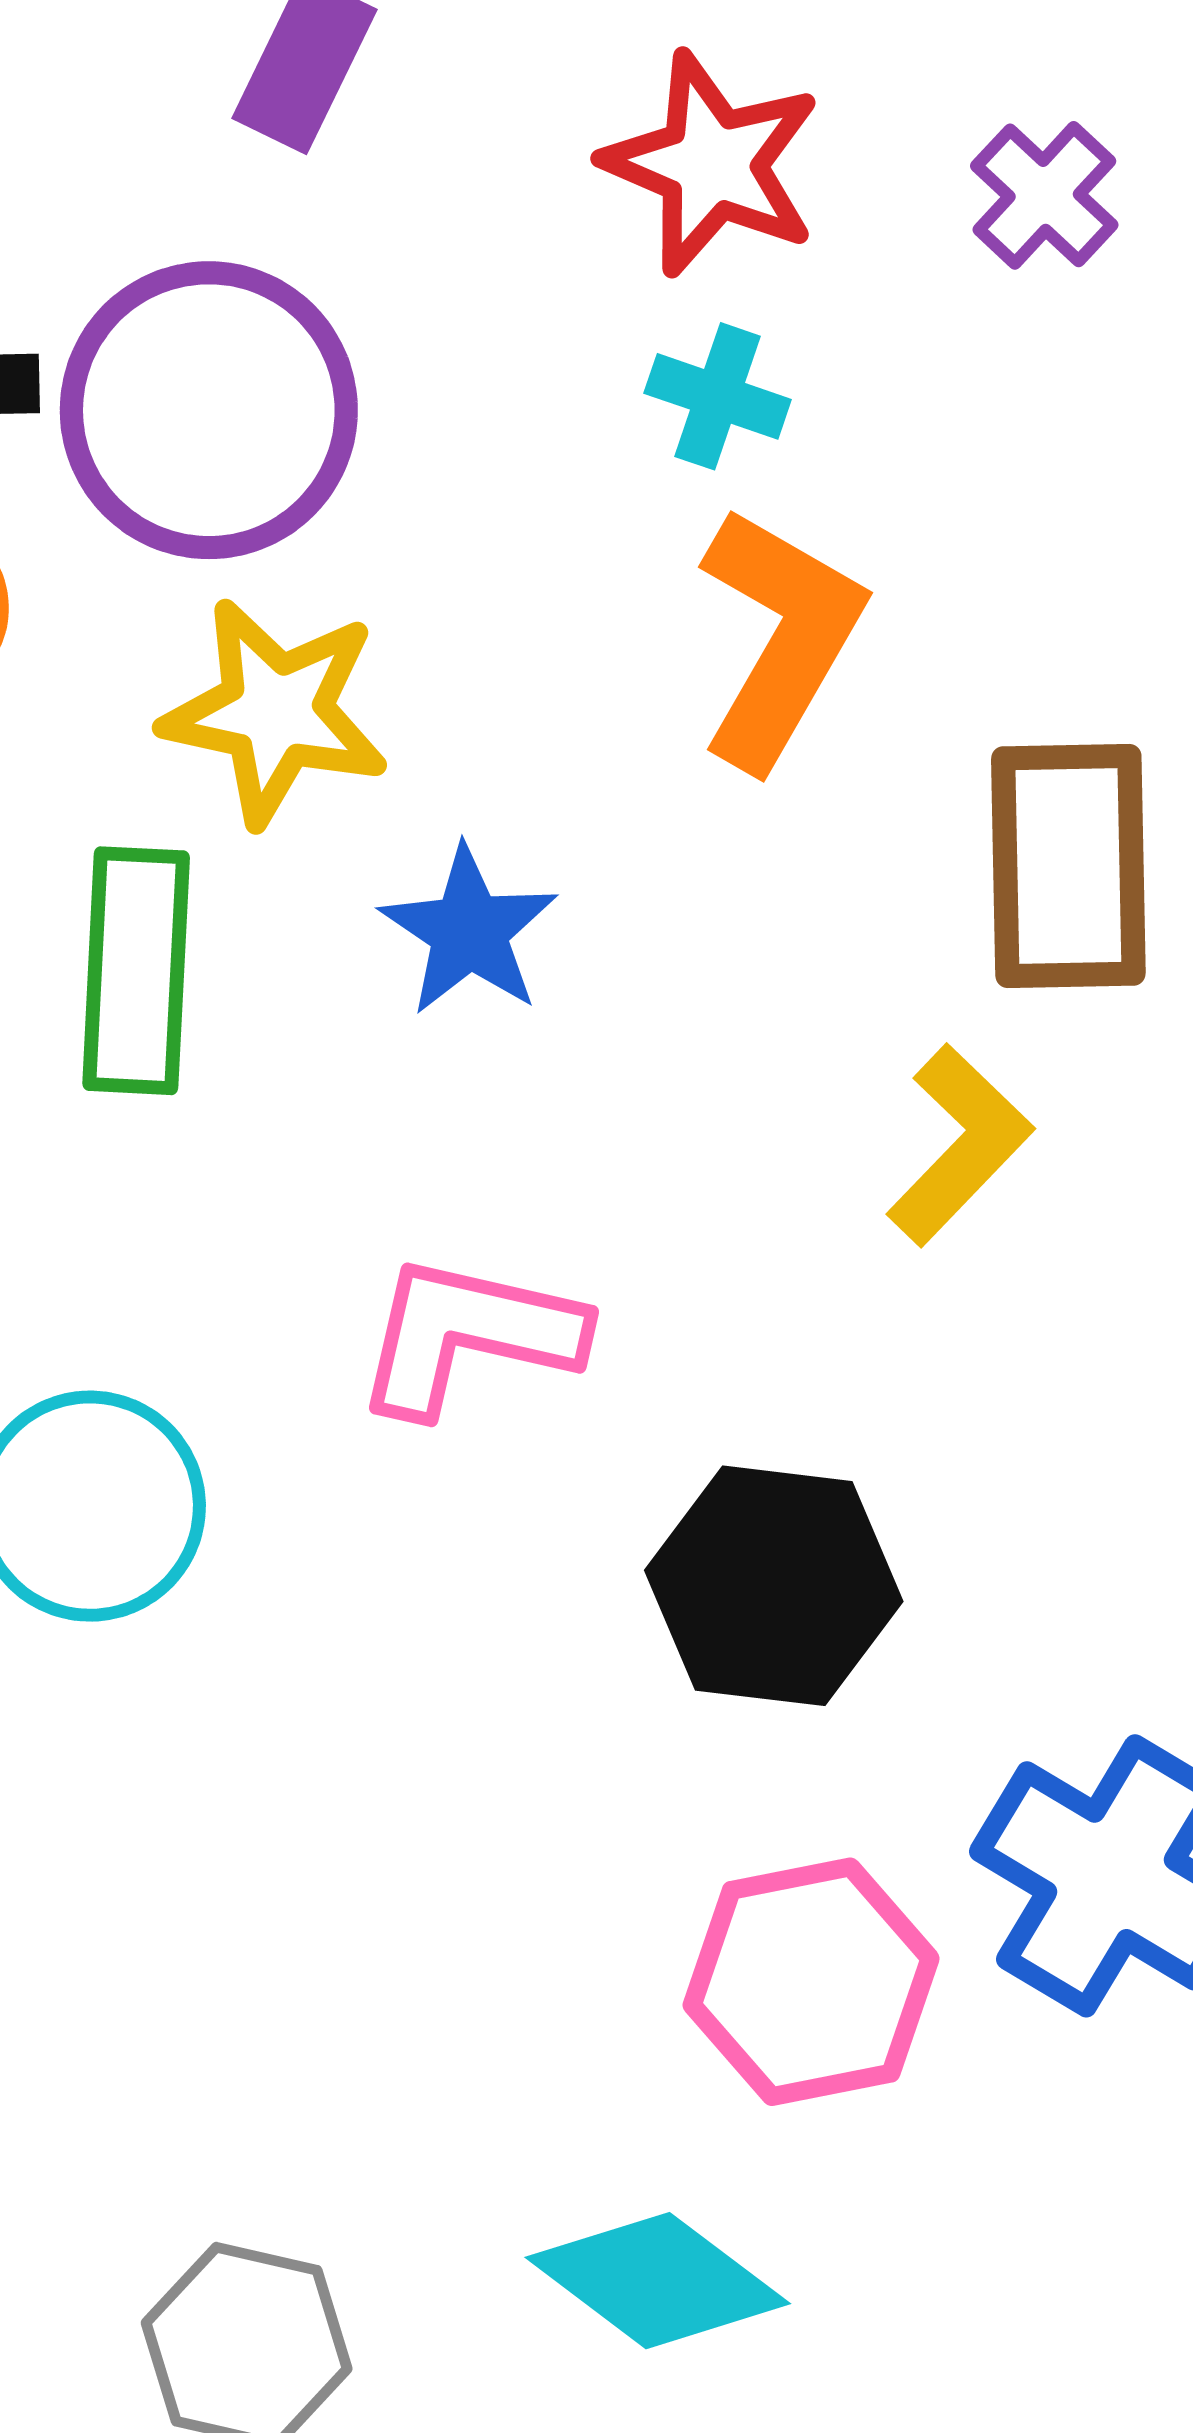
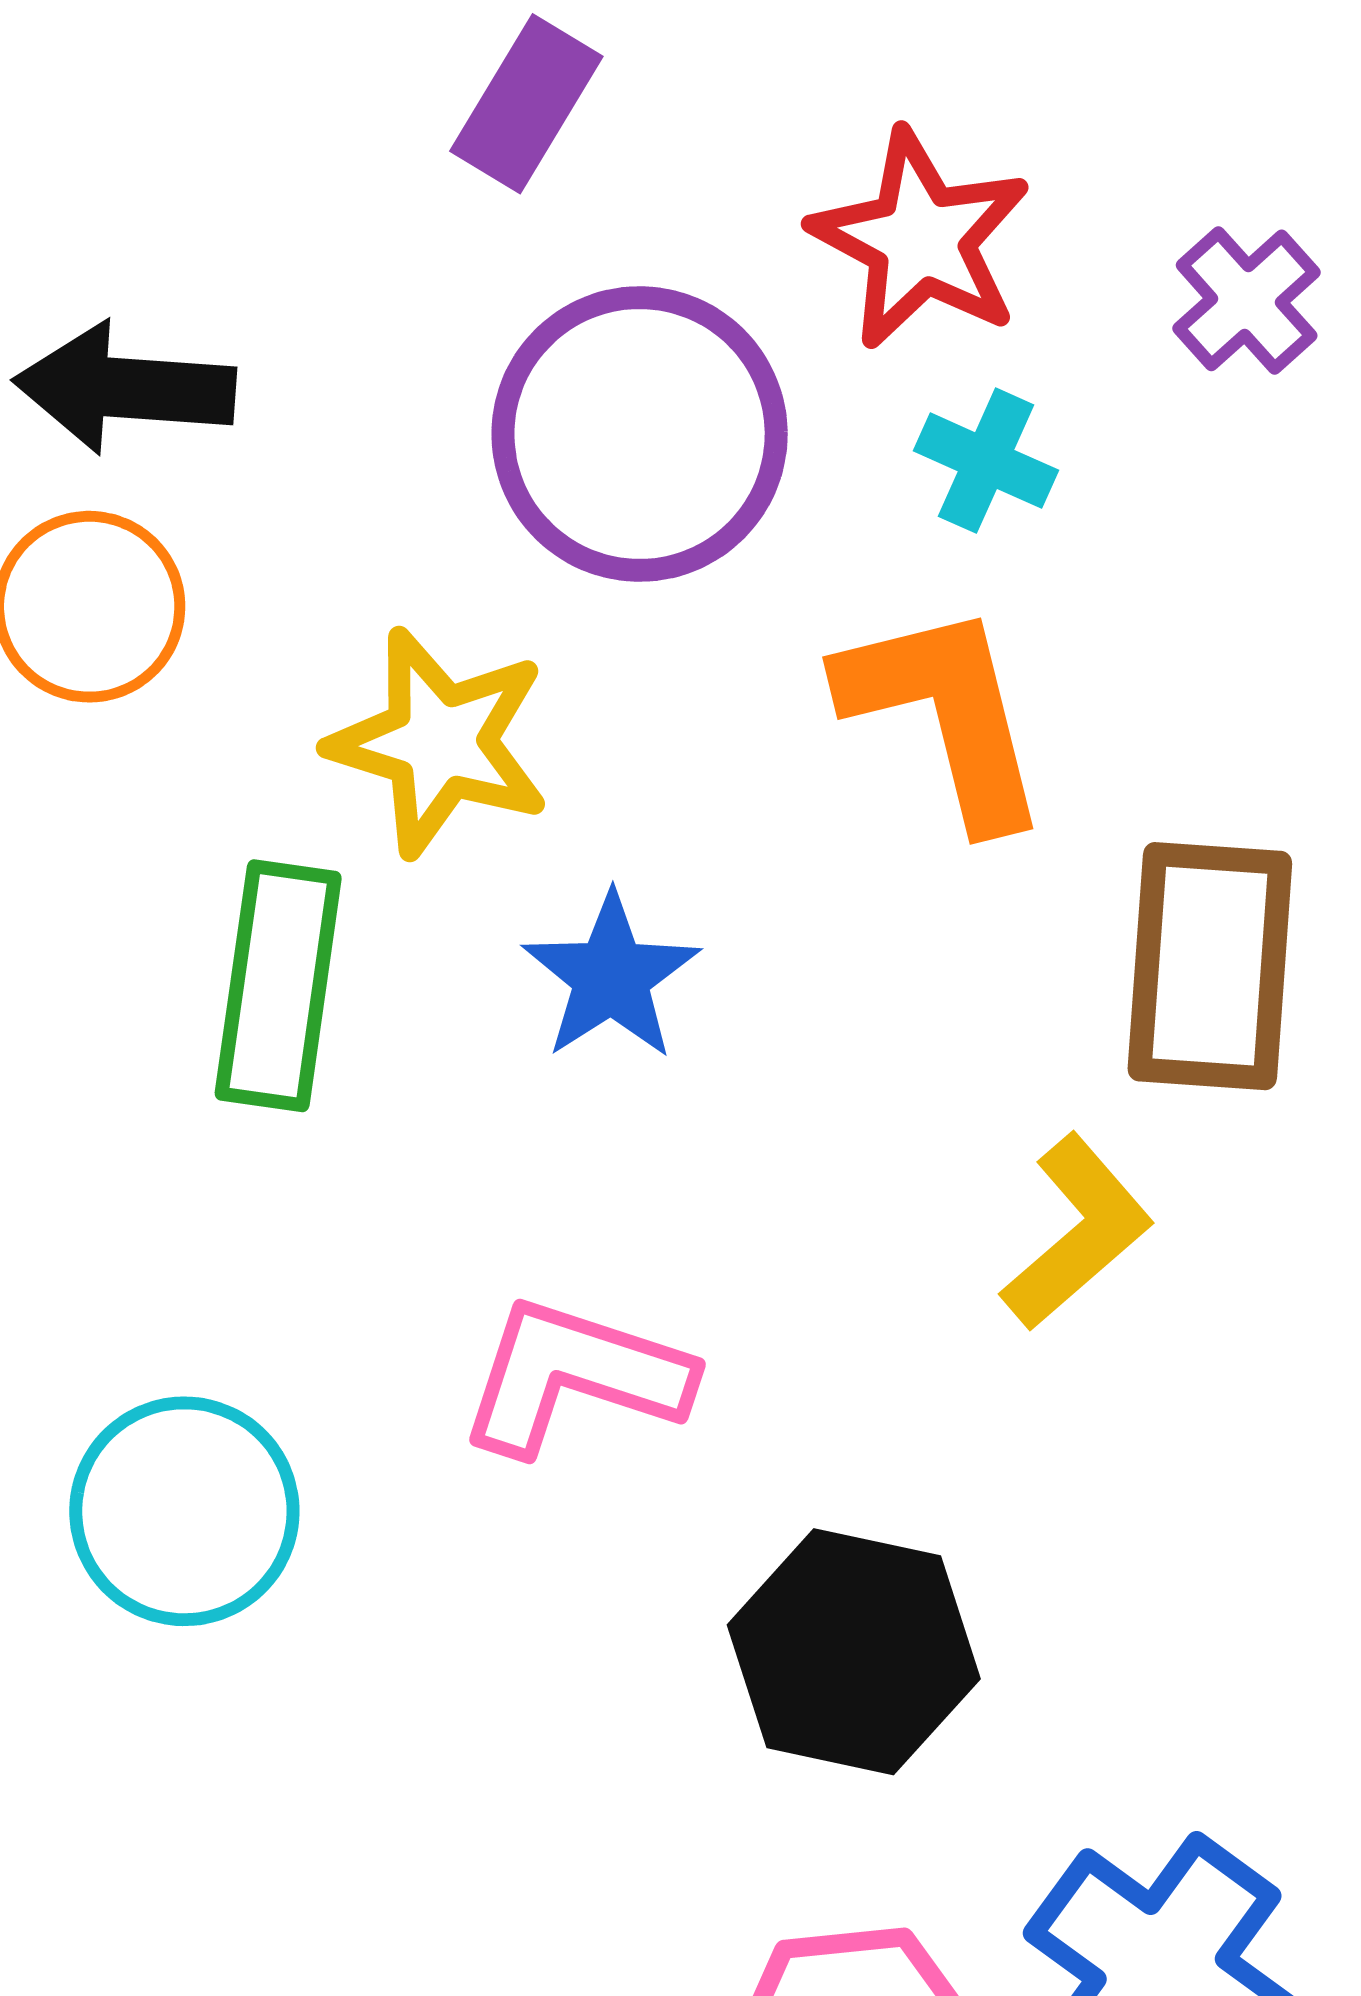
cyan cross: (718, 396) -> (986, 461), moved
purple circle: (209, 410) -> (640, 434), moved
orange L-shape: (780, 638) -> (945, 714), turned -49

